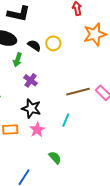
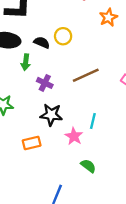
orange star: (95, 34) -> (108, 17), size x0.7
brown line: (78, 92) -> (86, 75), moved
pink star: (37, 130) -> (74, 136), moved

